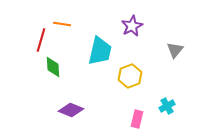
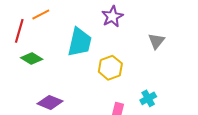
orange line: (62, 24) -> (41, 15), turned -36
green diamond: (53, 67) -> (32, 58), turned -55

